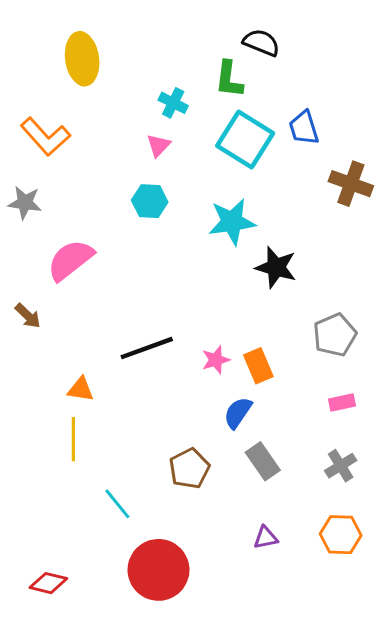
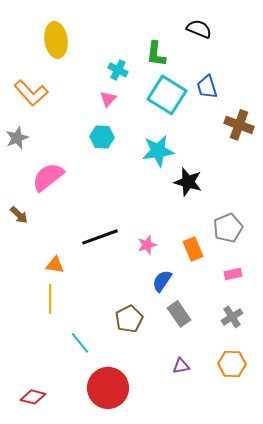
black semicircle: (261, 43) -> (199, 29), moved
gray star: (25, 203) -> (17, 138), turned -30
orange rectangle: (258, 366) -> (193, 249), moved

